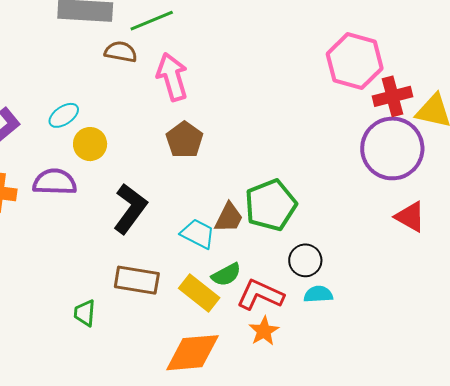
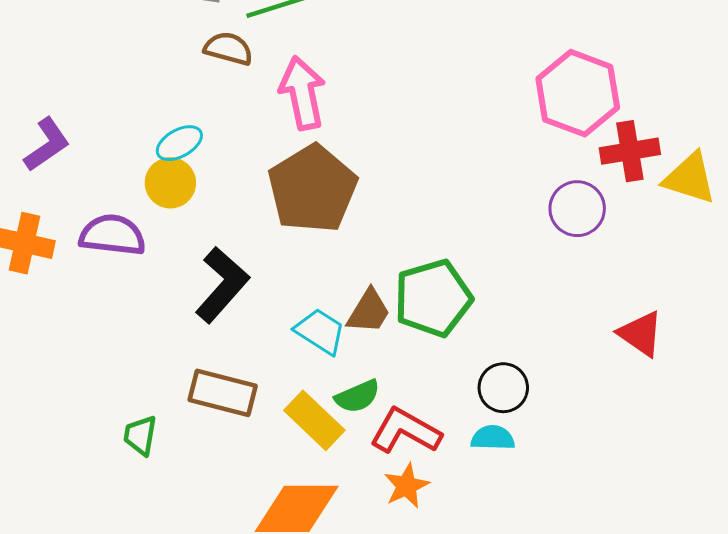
cyan ellipse: (64, 115) -> (179, 143), moved
brown pentagon: (184, 140) -> (312, 189), size x1.6
purple circle: (392, 148) -> (577, 209), moved, size x0.6
black circle: (305, 260) -> (503, 388), moved

